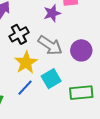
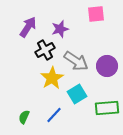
purple star: (52, 13) -> (60, 29), moved
blue line: (25, 88) -> (54, 115), moved

